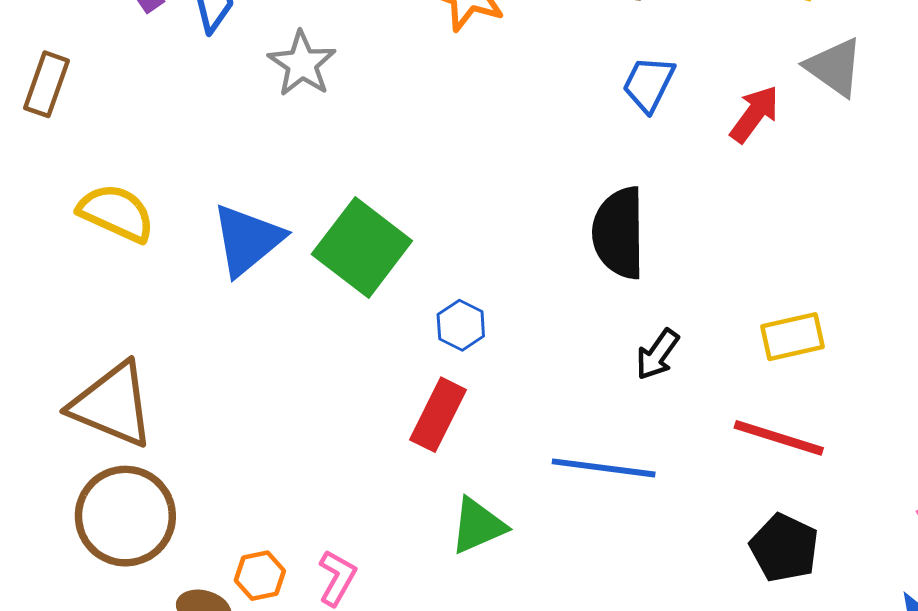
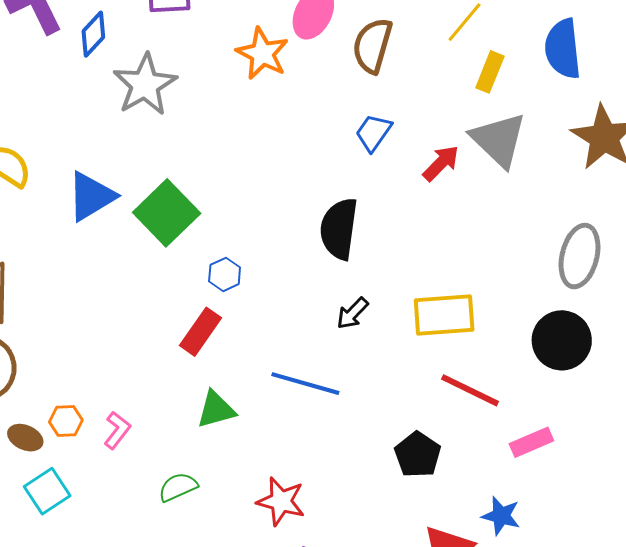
gray star: (302, 64) -> (145, 85), size x1.4
gray triangle: (834, 67) -> (499, 140), size x1.4
yellow rectangle: (793, 337) -> (444, 315), size x1.5
red line: (779, 438) -> (470, 390), moved

